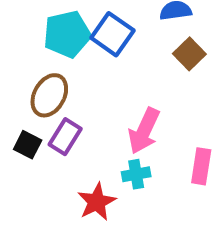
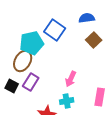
cyan pentagon: (67, 34) -> (32, 43), moved
pink arrow: (144, 131) -> (71, 79), size x0.7

